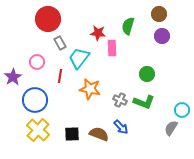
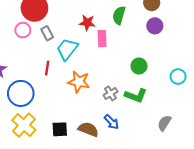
pink circle: (37, 62) -> (23, 30), moved
gray cross: (120, 100) -> (110, 93), turned 32
cyan circle: (182, 110) -> (178, 77), moved

